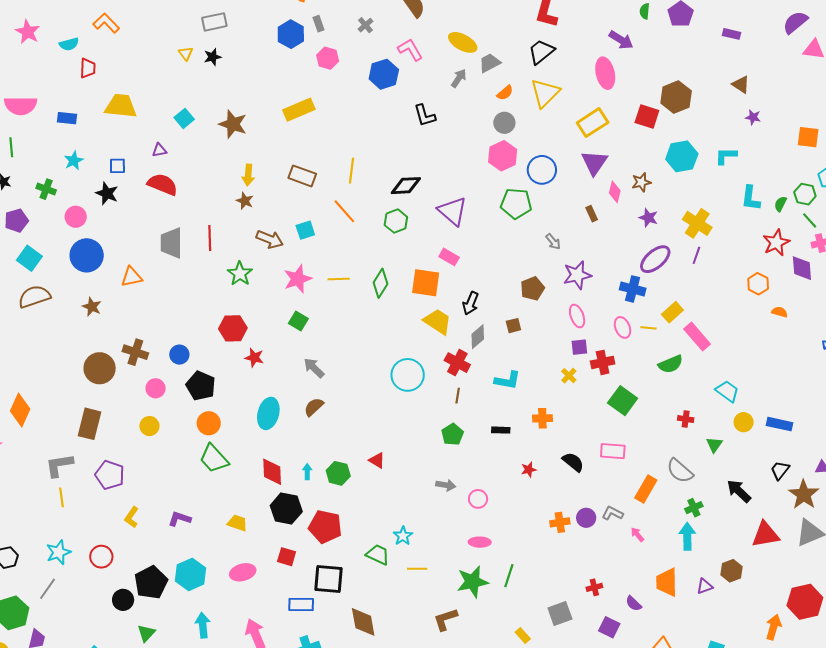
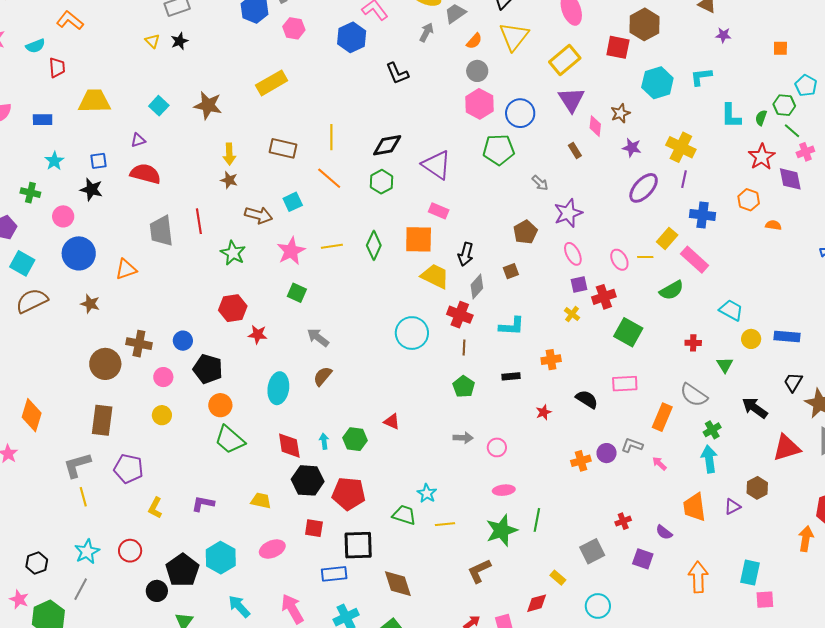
orange square: (808, 137) -> (780, 48), size x0.7
blue cross: (633, 289) -> (703, 215), moved
cyan arrow: (203, 625) -> (239, 606), turned -30

